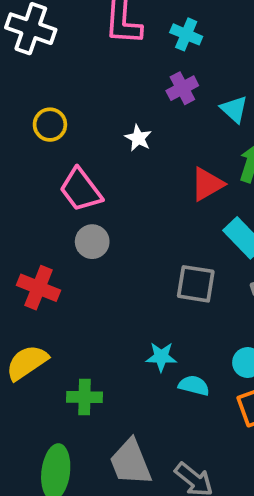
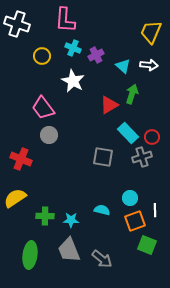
cyan cross: (186, 34) -> (73, 48), moved
yellow circle: (50, 125) -> (42, 56), moved
white star: (138, 138) -> (73, 81), size x1.6
cyan star: (161, 357) -> (71, 220), moved

